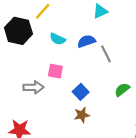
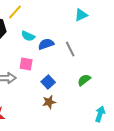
cyan triangle: (100, 11) -> (81, 15), moved
blue semicircle: (86, 41) -> (46, 44), moved

